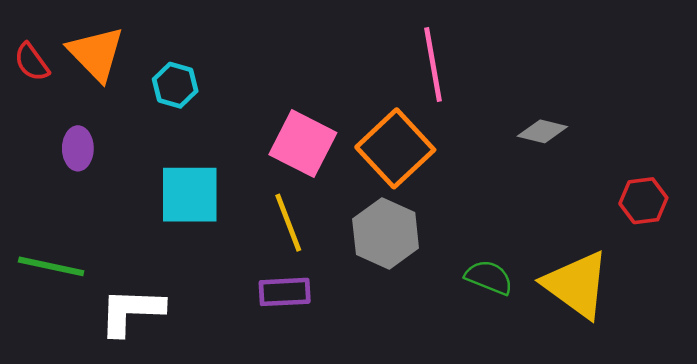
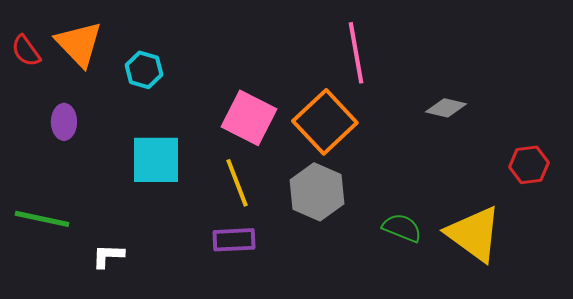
white L-shape: (131, 311) -> (108, 256), size x0.6

